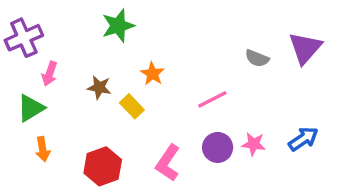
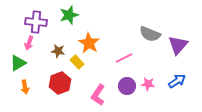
purple cross: (24, 38) -> (36, 22), moved, turned 30
purple triangle: (305, 48) -> (178, 45), moved
gray semicircle: (257, 58) -> (150, 34), size x1.5
orange star: (152, 74) -> (89, 43), size x1.5
red hexagon: (103, 166) -> (60, 83), moved

